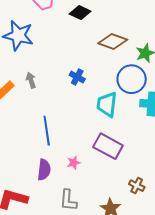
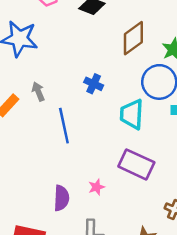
brown diamond: (113, 41) -> (133, 38), turned -52
blue line: (47, 131) -> (64, 126), moved

